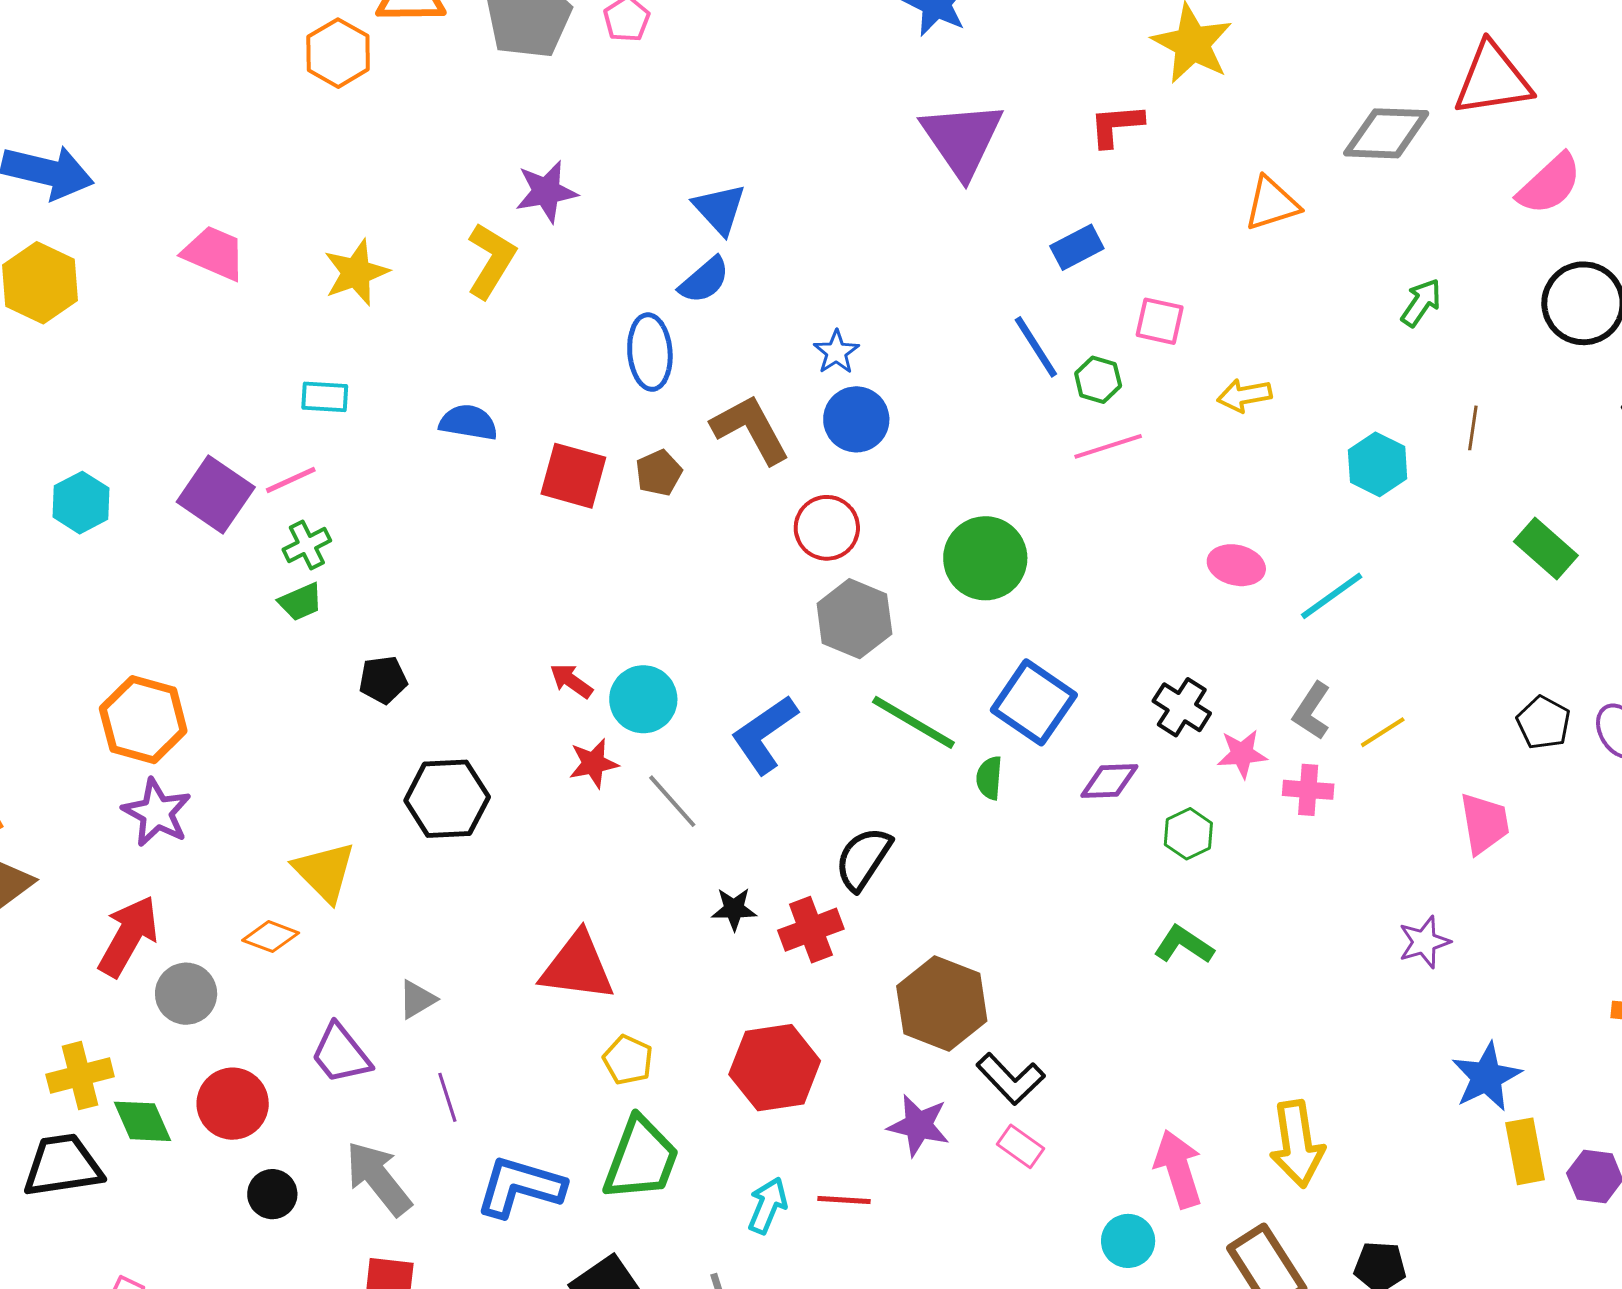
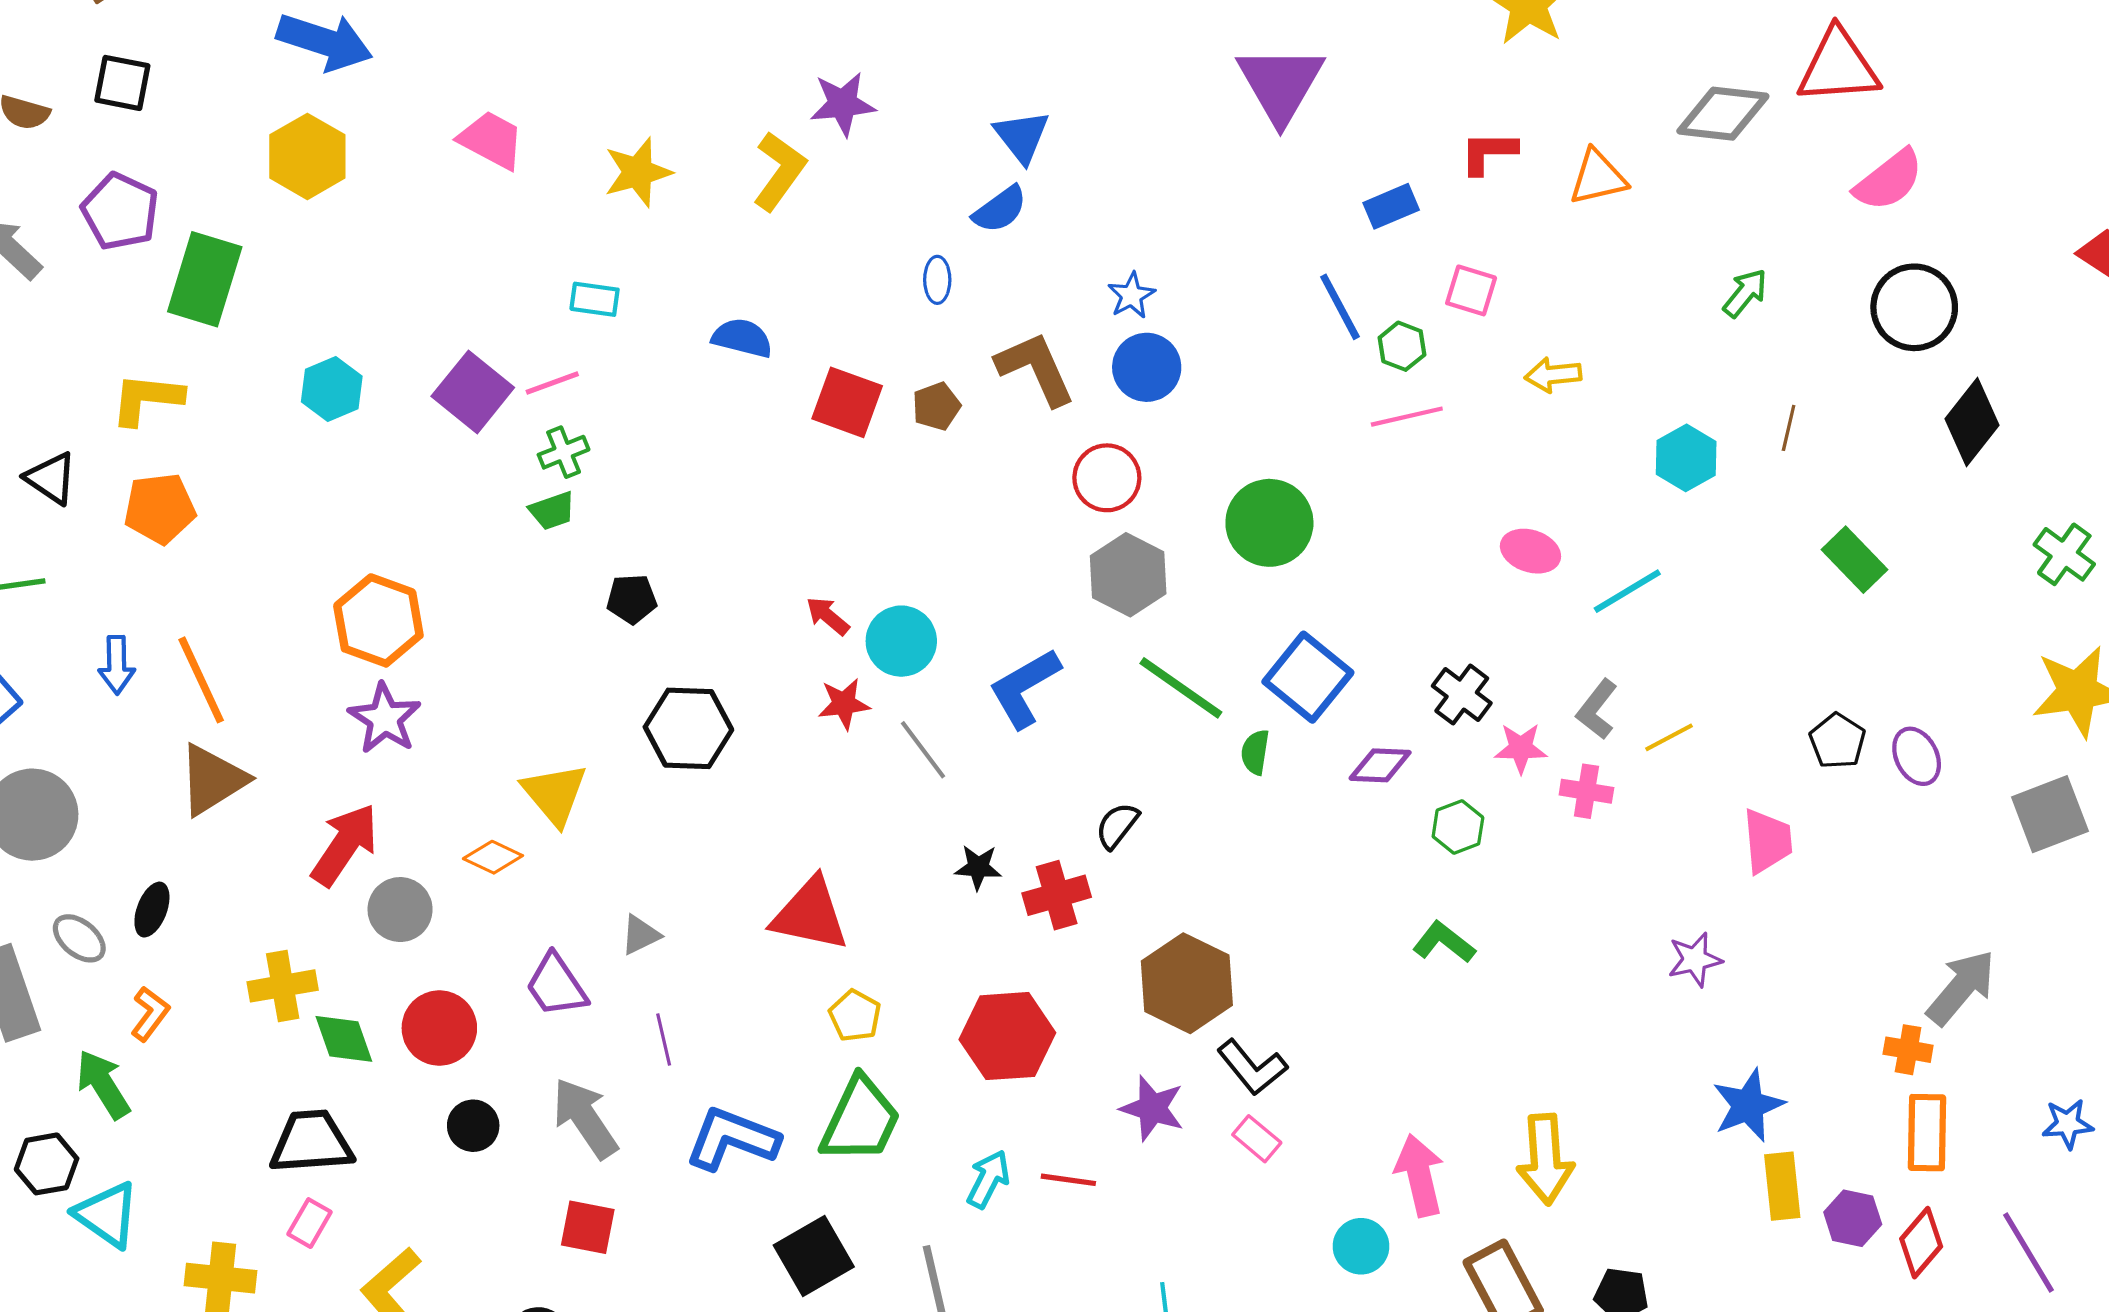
red L-shape: (1116, 125) -> (1488, 152), moved
blue ellipse: (650, 352) -> (937, 280), size x0.6
black semicircle: (863, 859) -> (1117, 826), size x0.7
black trapezoid: (63, 1166) -> (311, 1142), moved

